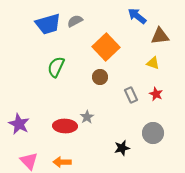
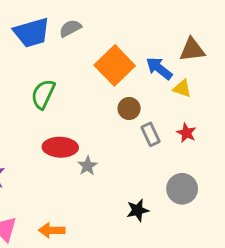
blue arrow: (137, 16) -> (159, 68), moved
brown circle: (100, 77) -> (129, 108), moved
red ellipse: (65, 126) -> (60, 147), moved

